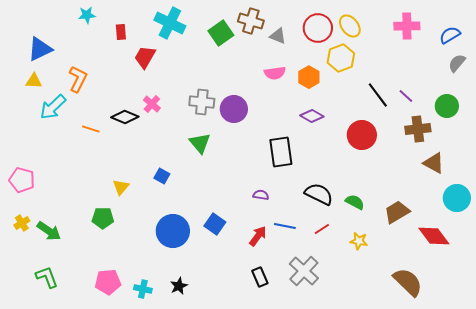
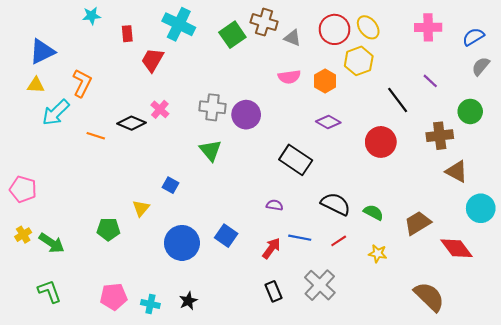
purple line: (406, 96) -> (430, 81), moved
black rectangle: (281, 152) -> (296, 160), turned -48
yellow triangle: (121, 187) -> (141, 208), moved

